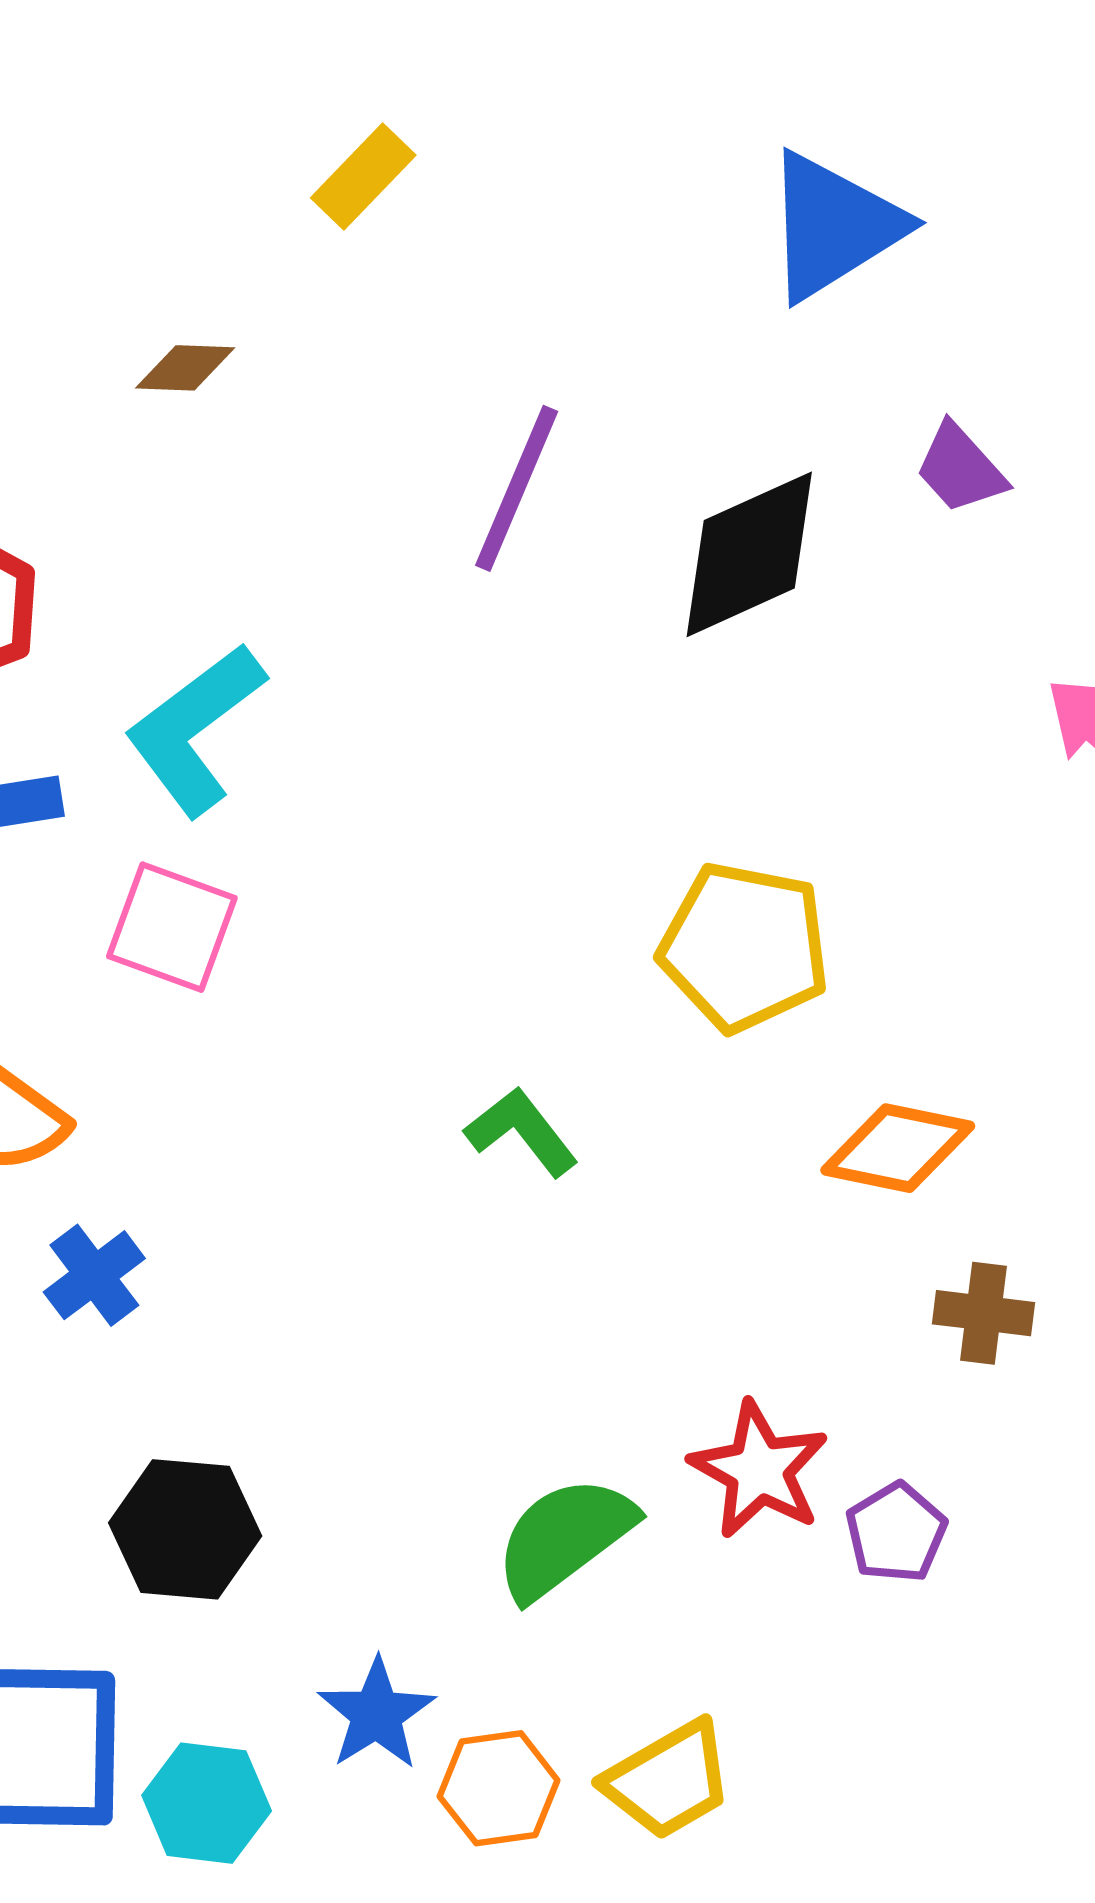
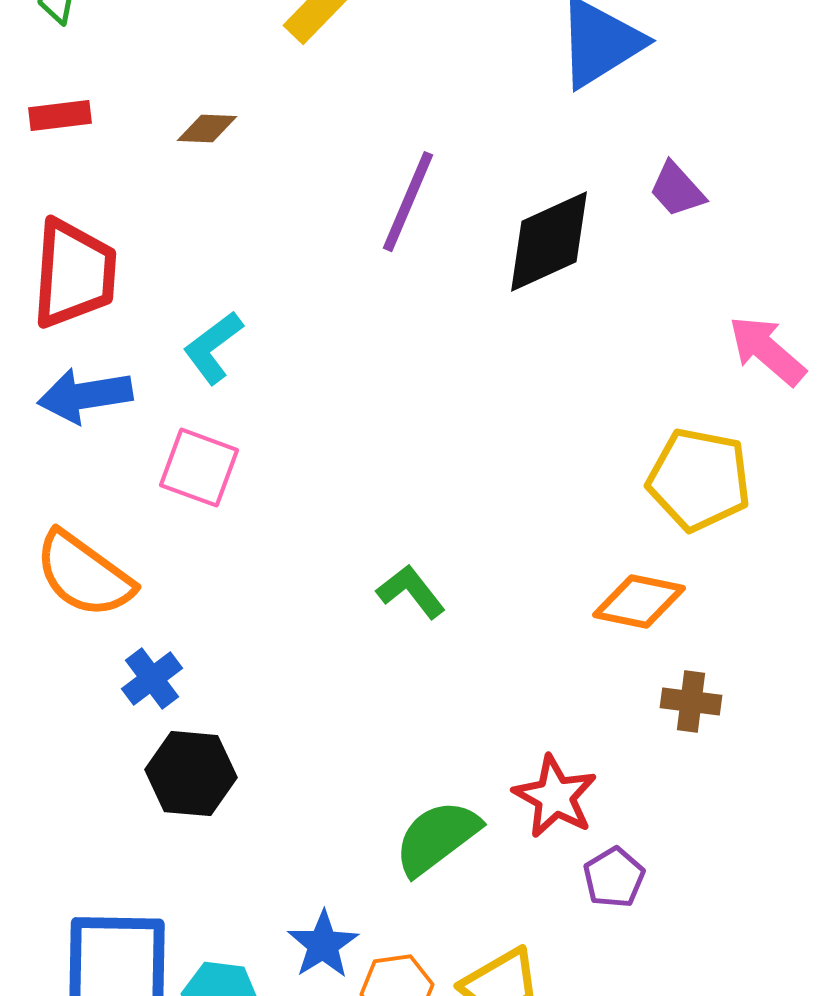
cyan L-shape: (195, 729) -> (213, 348), size x0.7
yellow pentagon: (744, 947) -> (699, 480), moved
black hexagon: (185, 1529) -> (191, 774), moved
purple pentagon: (896, 1533) -> (614, 878), moved

